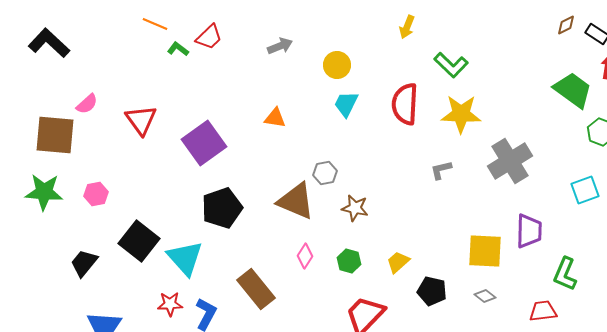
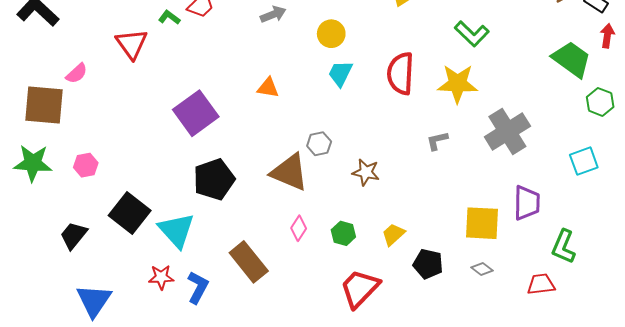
green L-shape: (451, 65) -> (472, 34), moved
red triangle: (141, 120) -> (132, 44), moved
brown star: (355, 208) -> (366, 172), moved

